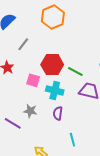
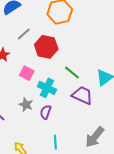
red hexagon: (52, 65) -> (46, 47), moved
gray star: (30, 111) -> (26, 105), moved

